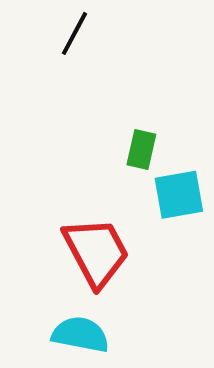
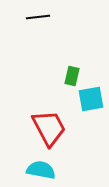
black line: (75, 33) -> (38, 17), turned 55

